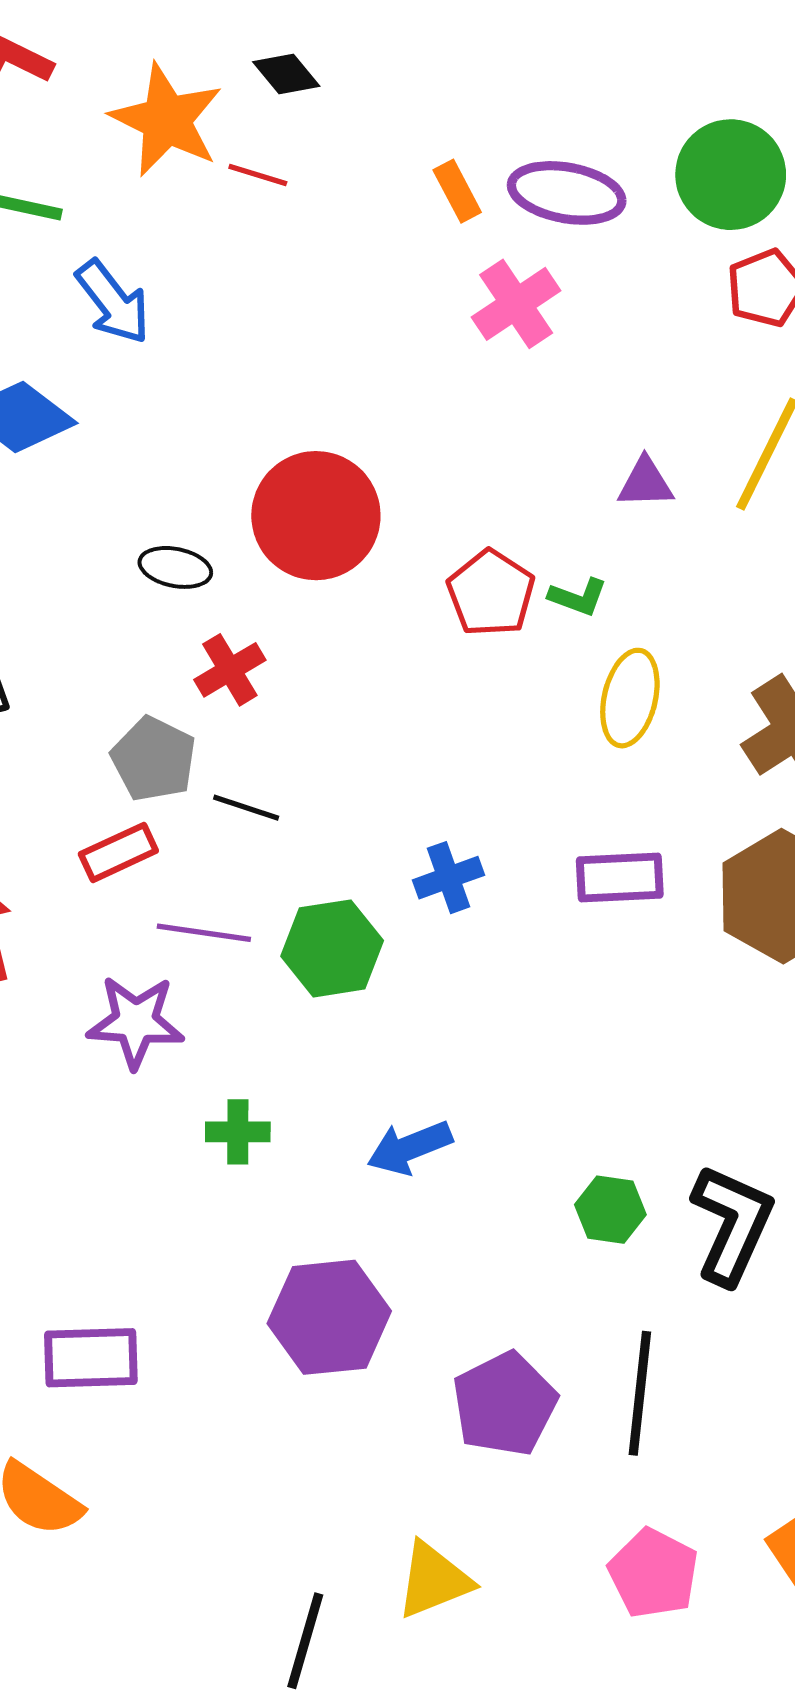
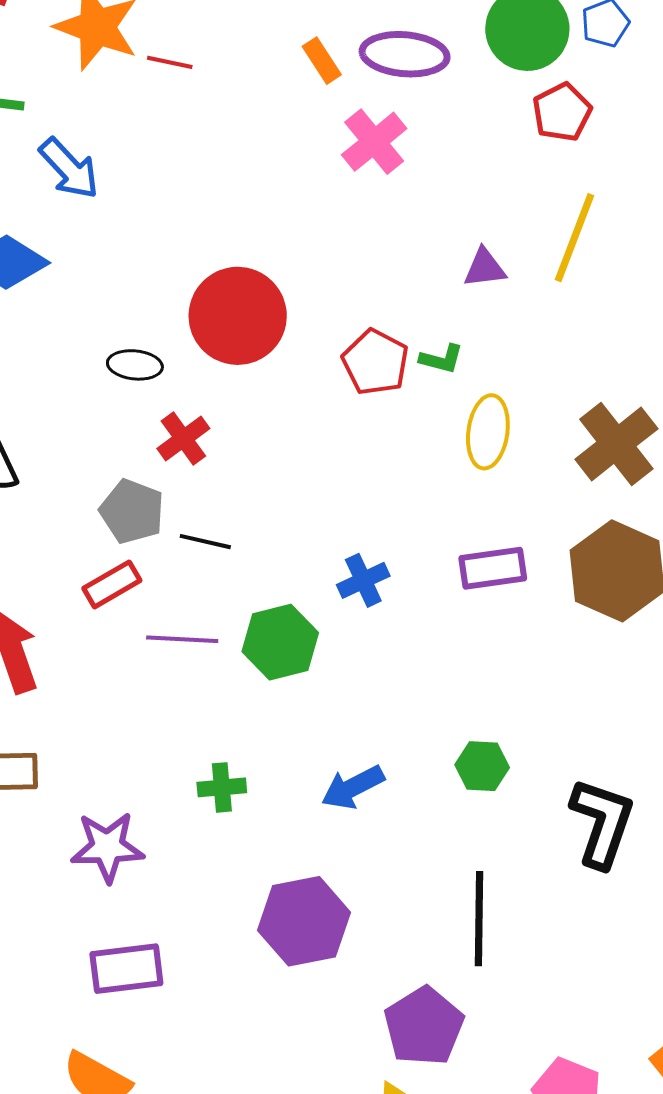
purple star: (136, 1022) -> (107, 847), moved
green hexagon: (610, 1210) -> (482, 766), moved
black line: (640, 1393) -> (479, 919), moved
purple pentagon: (505, 1404) -> (424, 1026), moved

